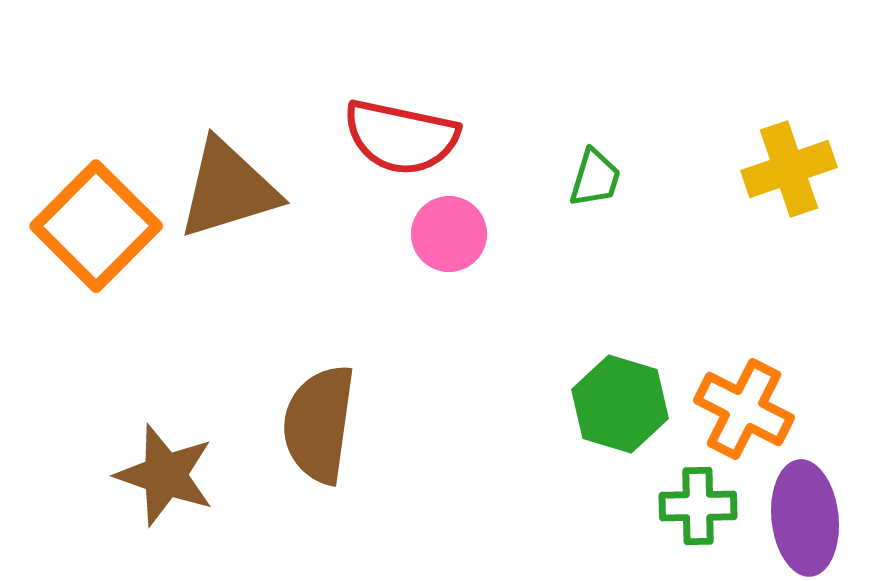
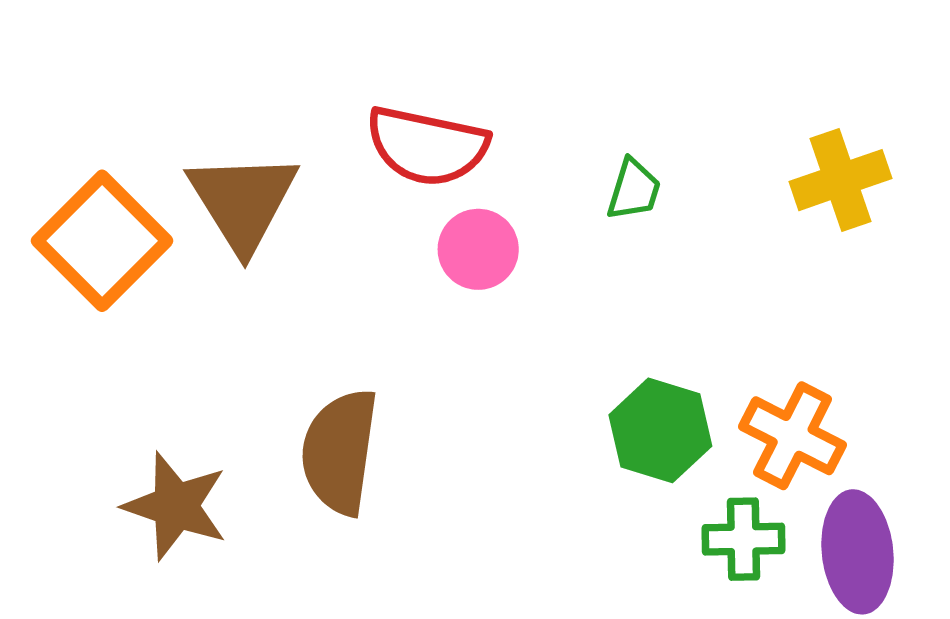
brown triangle: (228, 189) -> (243, 201), turned -45

